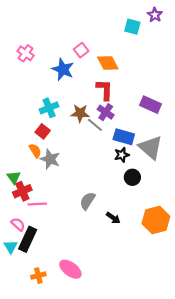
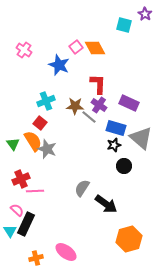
orange diamond: (108, 63) -> (95, 48), moved
purple rectangle: (151, 105) -> (129, 103), moved
orange semicircle: (35, 151) -> (33, 141), size x1.5
green triangle: (14, 177) -> (13, 144), moved
black arrow: (113, 218) -> (106, 204), size x1.6
orange hexagon: (156, 220) -> (129, 239), moved

